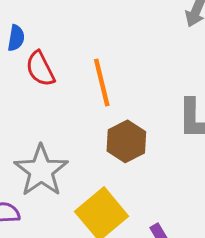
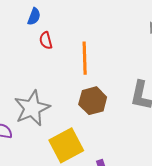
red semicircle: (40, 69) -> (46, 40), size x0.7

